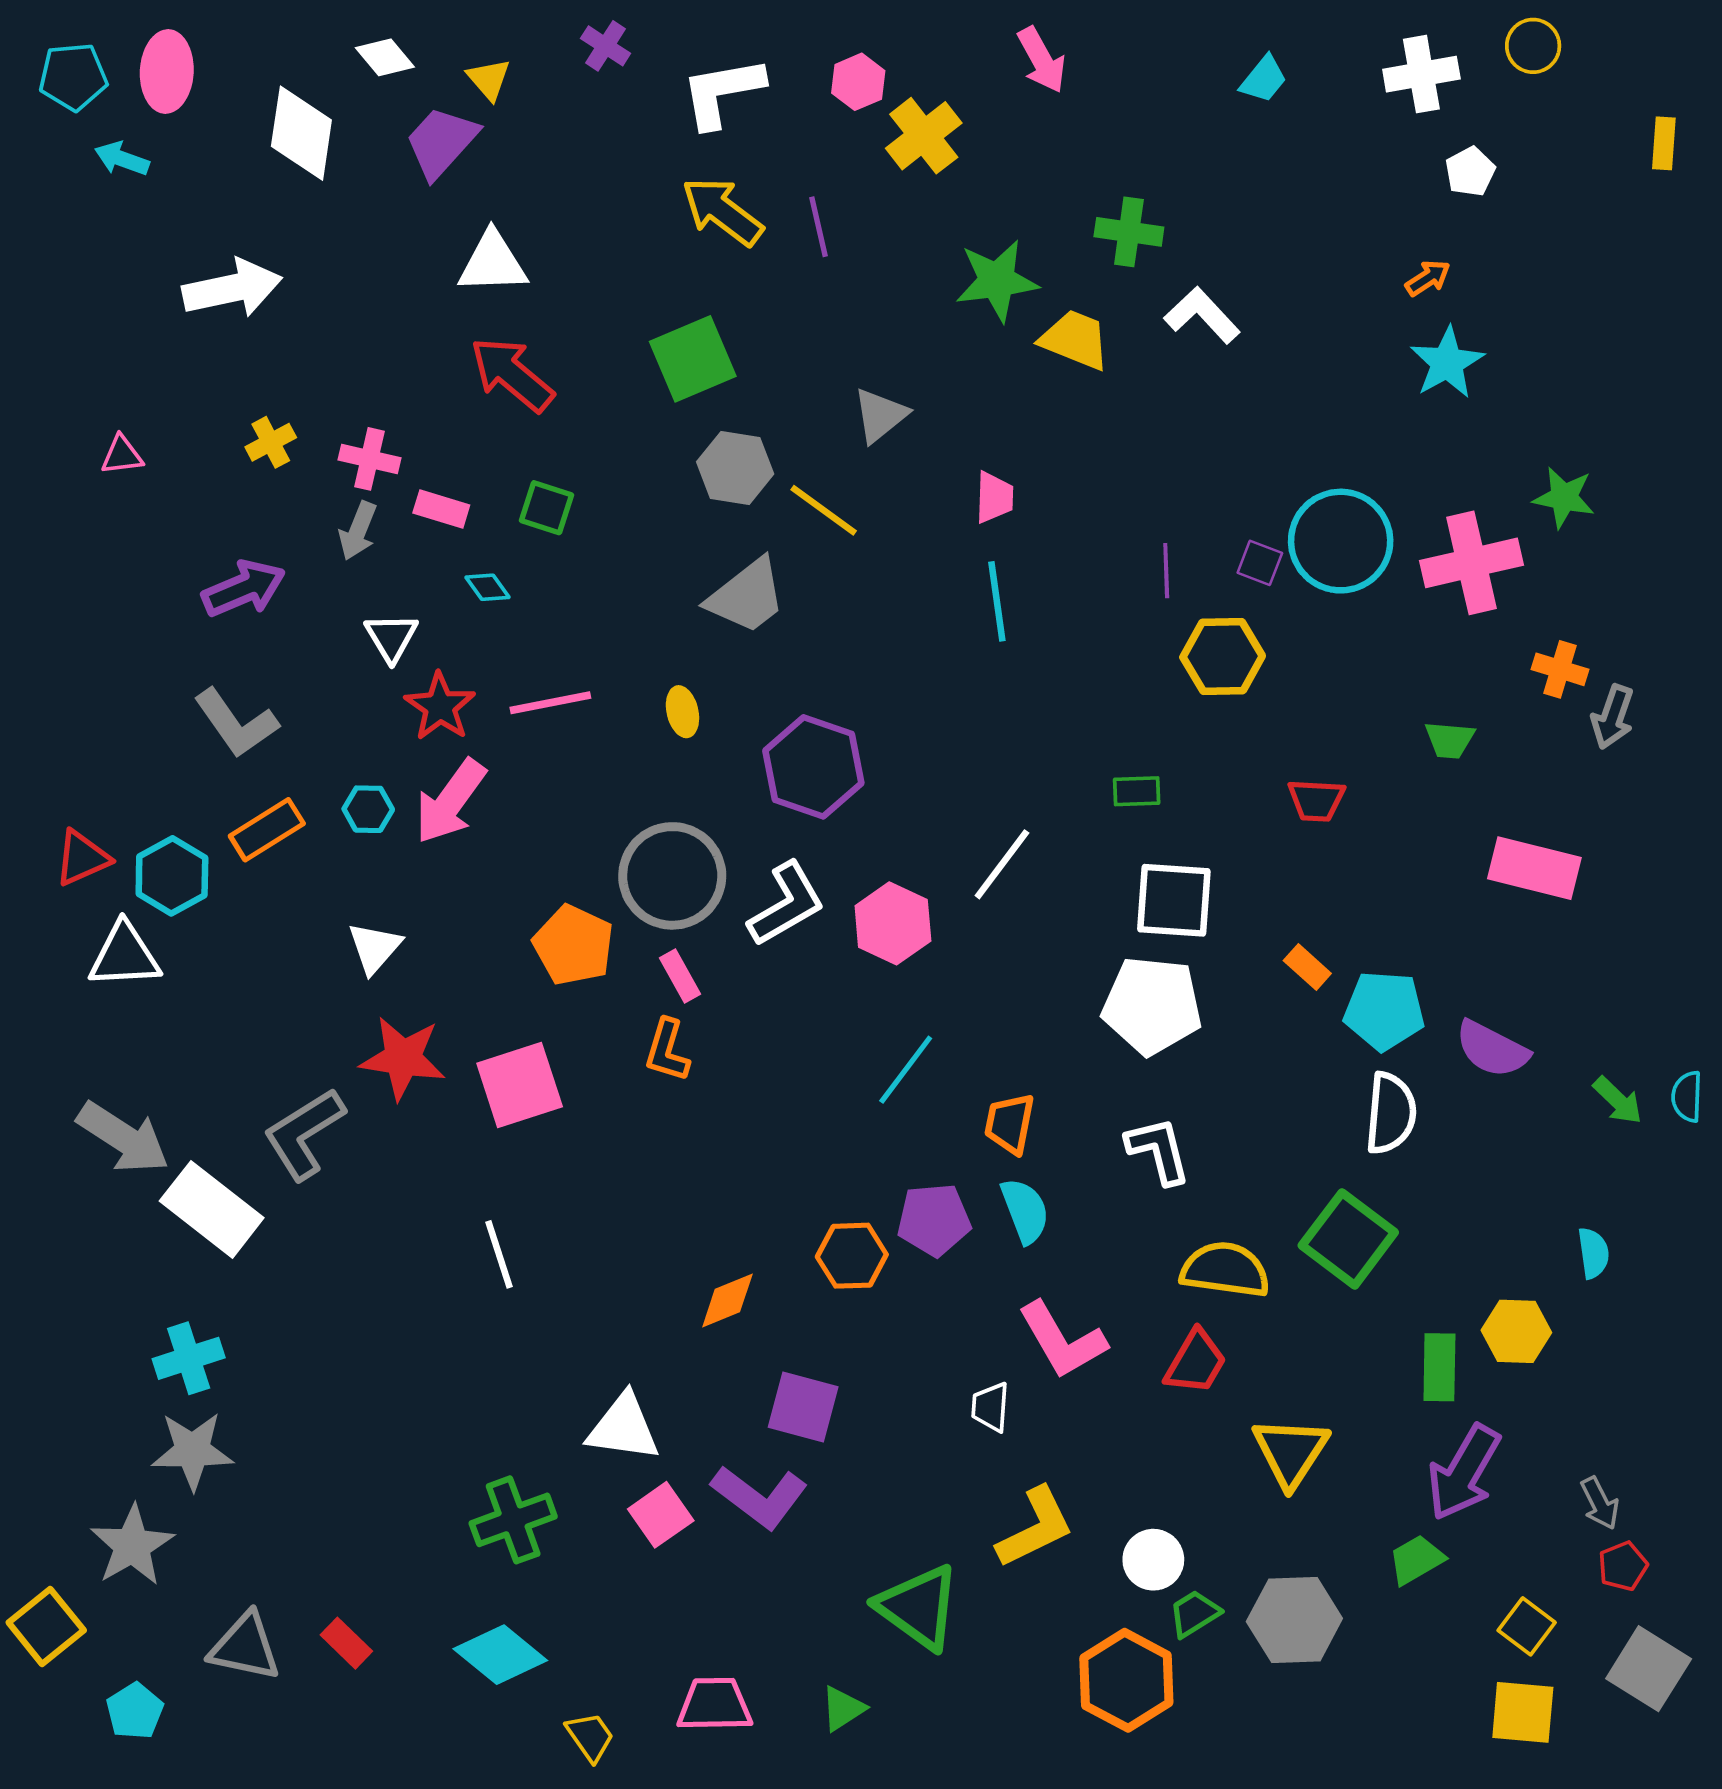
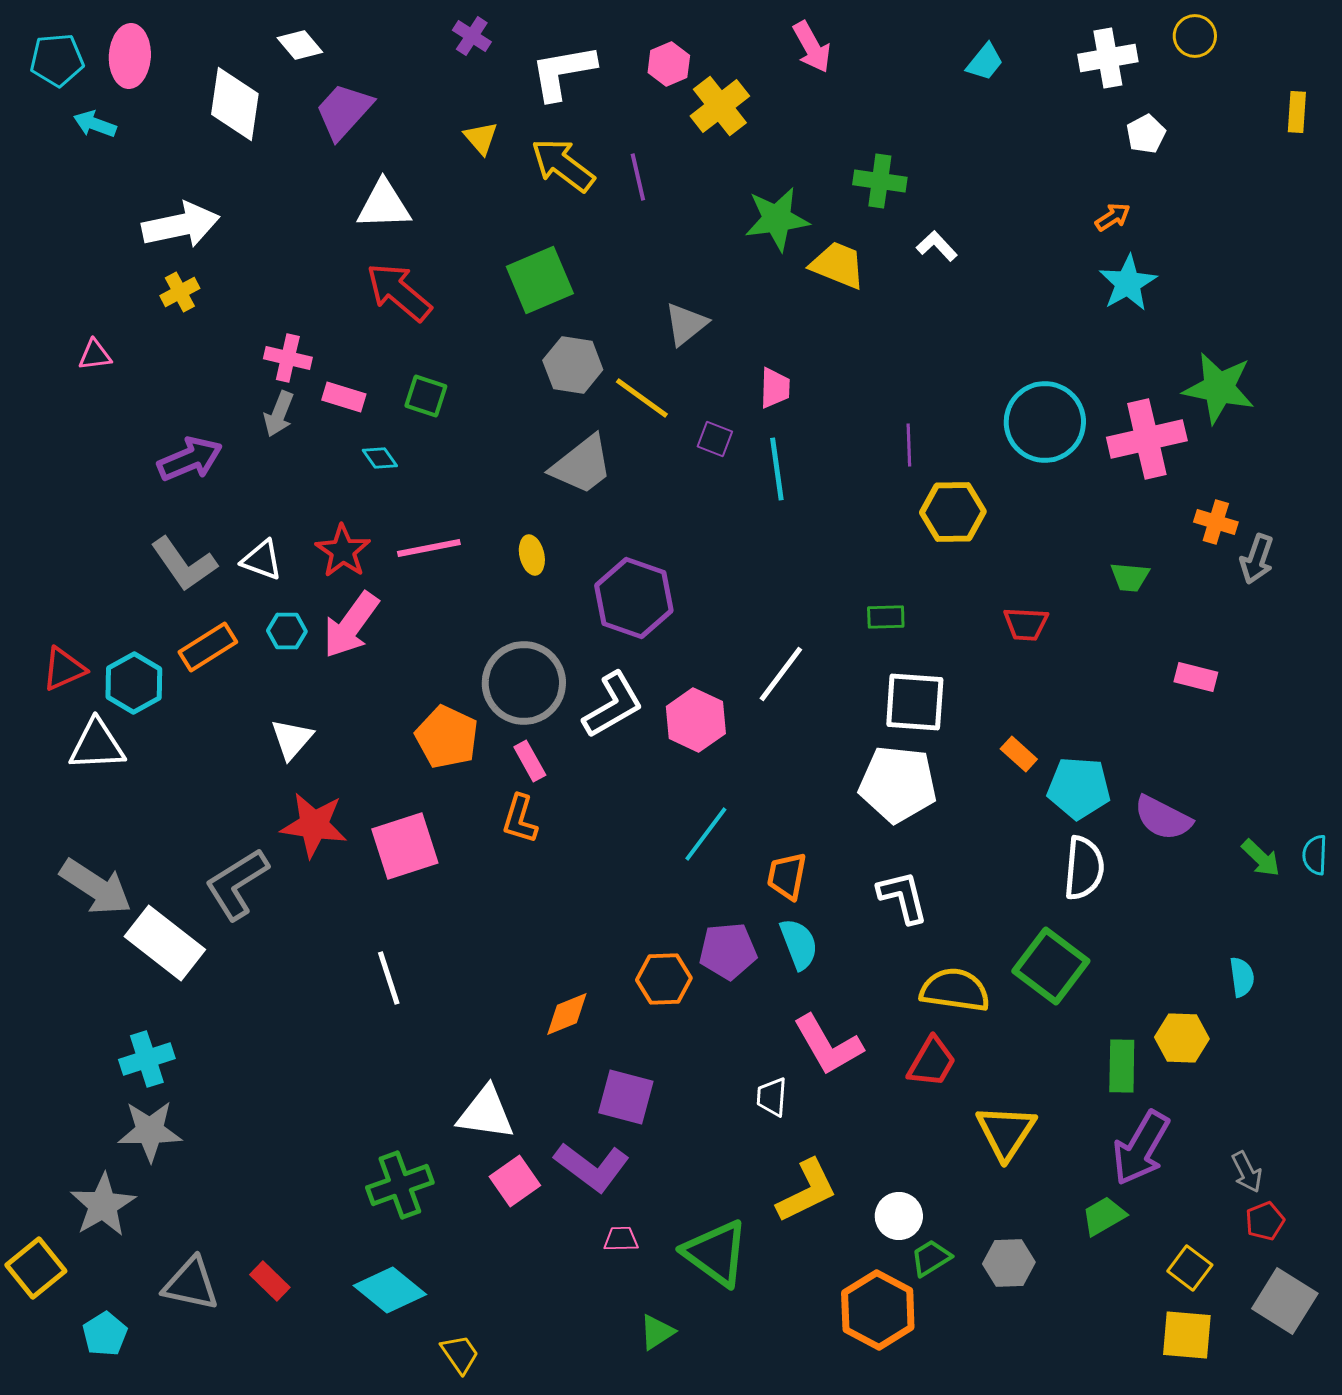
yellow triangle: (489, 79) -> (481, 138), moved
white L-shape: (1202, 315) -> (937, 246), size x0.7
yellow cross: (271, 442) -> (180, 292), moved
green star: (1564, 497) -> (1219, 388), size x1.5
purple square: (1260, 563) -> (715, 439), moved
white triangle: (391, 637) -> (262, 560), moved, turned -39
pink rectangle: (1534, 868) -> (1196, 677), size x0.6
gray hexagon: (1294, 1620) -> (1009, 1263), size x0.7
pink trapezoid: (715, 1705) -> (621, 1239), moved, size x0.6

